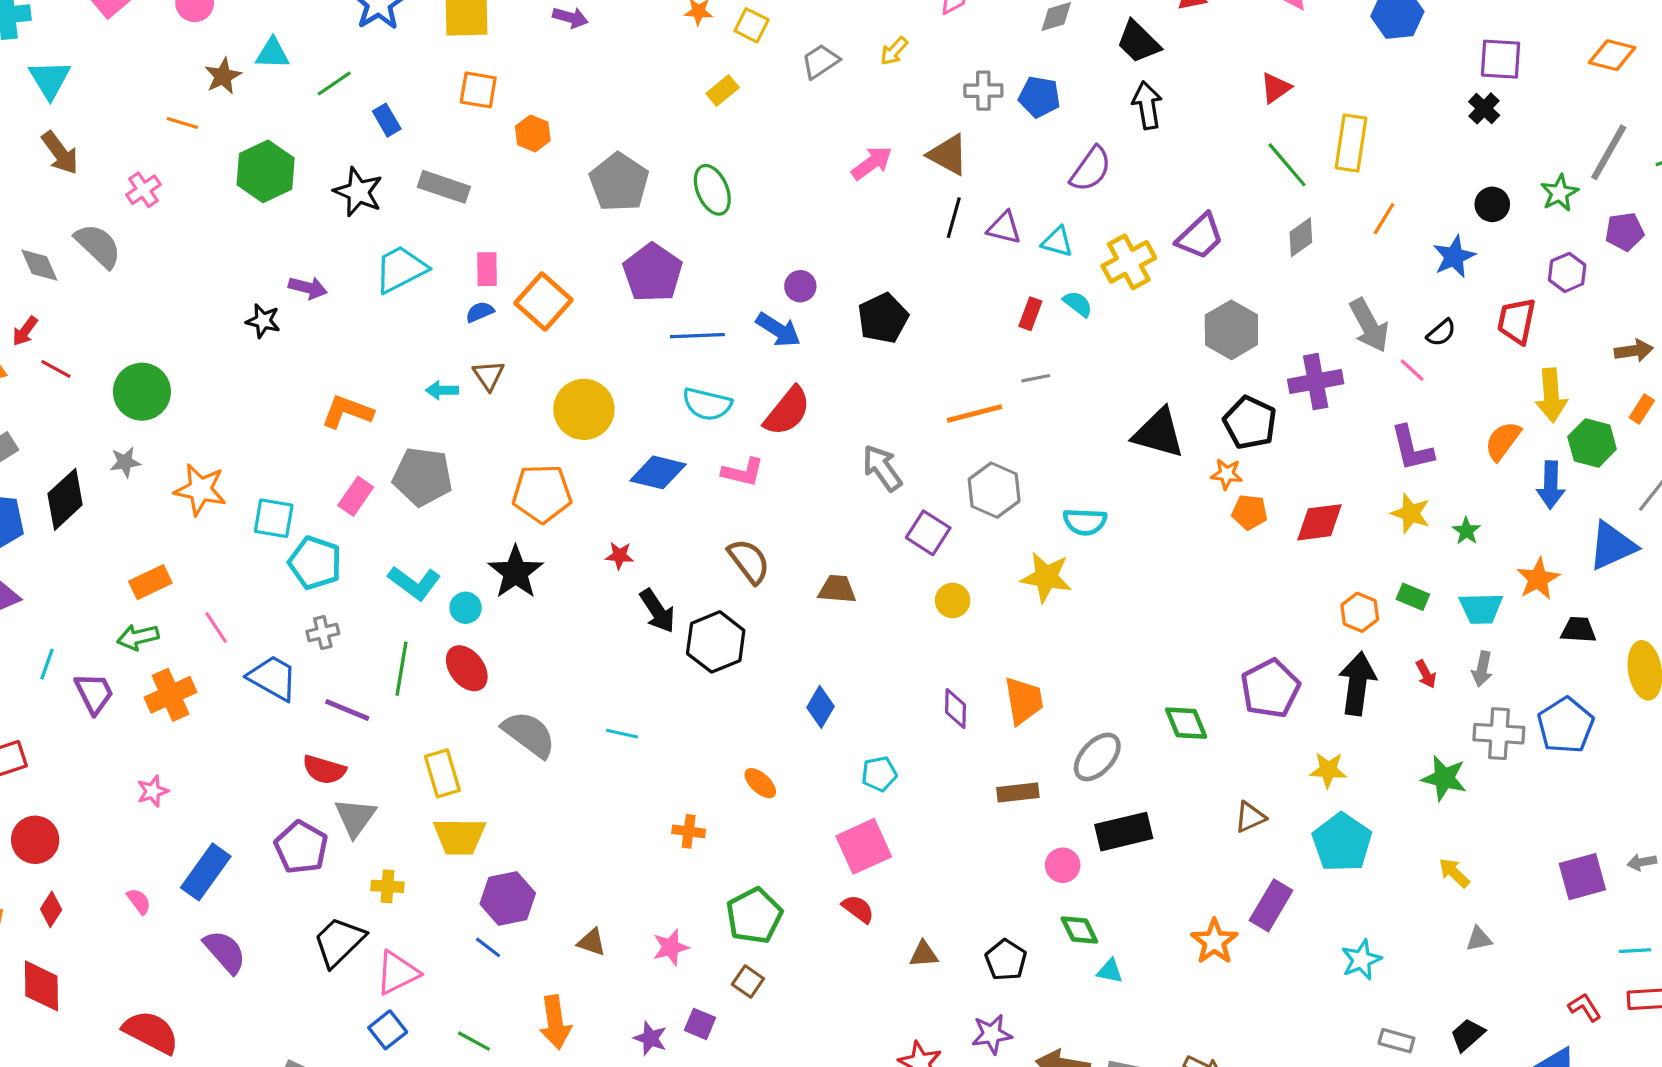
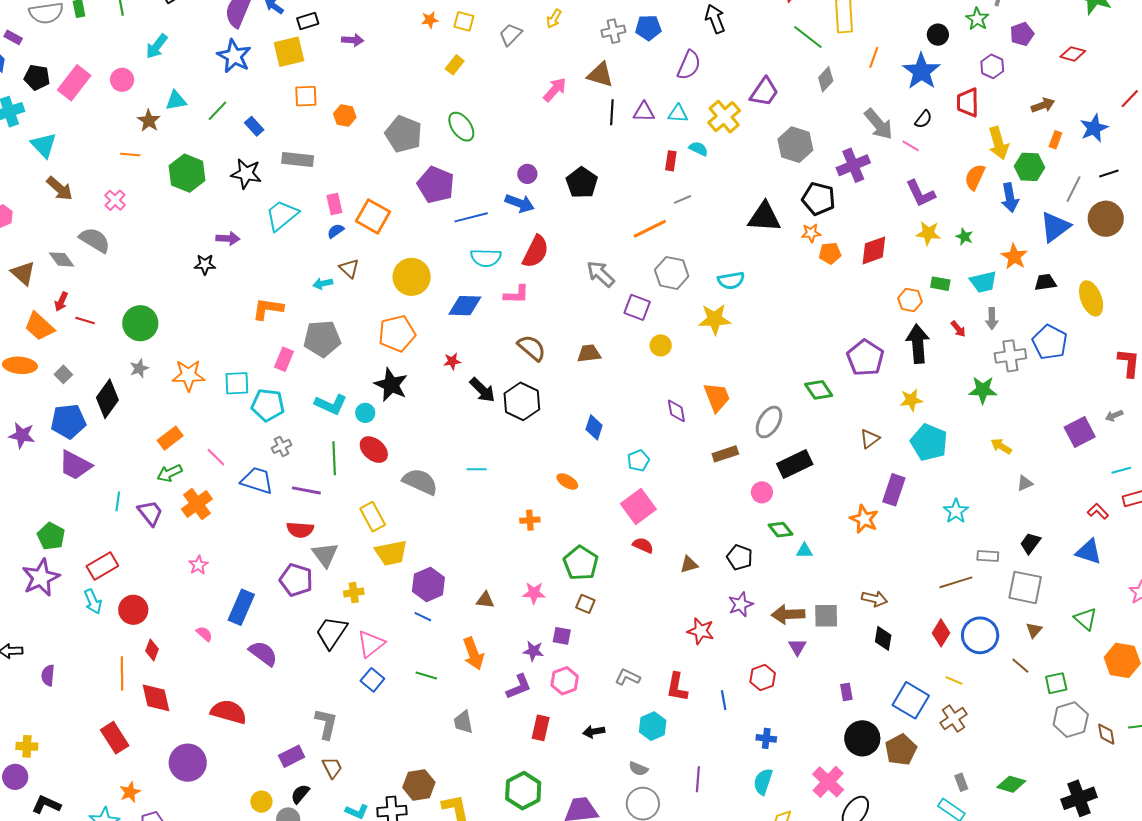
blue star: (1454, 257) -> (921, 71), size x1.4
pink star: (671, 947) -> (534, 593), turned 30

